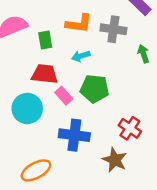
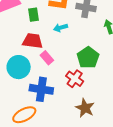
green pentagon: (95, 89) -> (88, 58), moved, turned 30
red cross: (130, 128) -> (75, 79), moved
blue cross: (74, 135) -> (41, 89), moved

